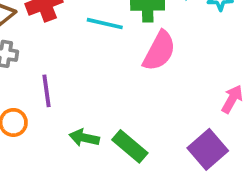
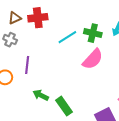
cyan line: (105, 24) -> (67, 37), turned -60

